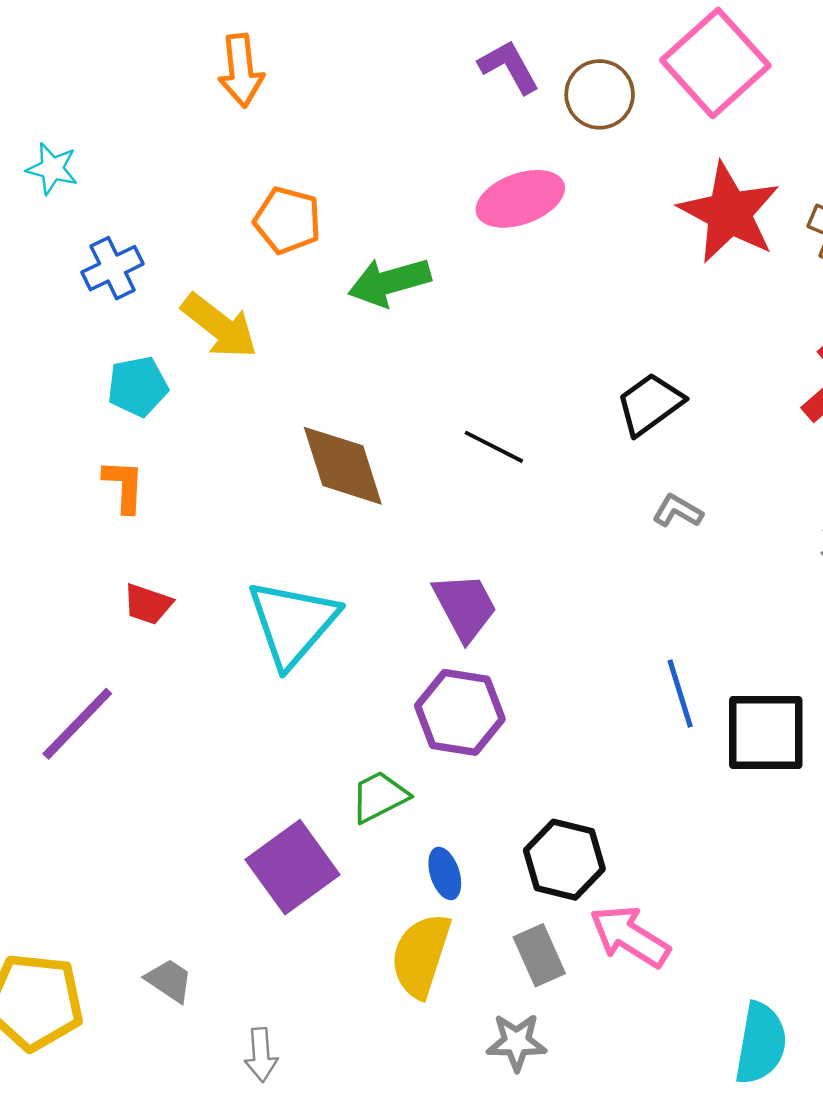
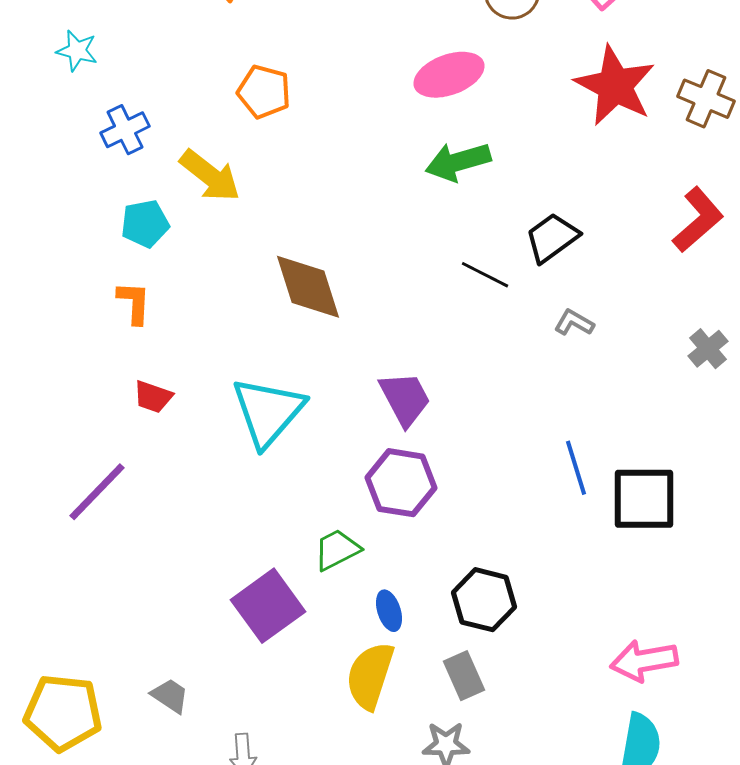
green arrow: (389, 282) -> (458, 162), moved
black line: (494, 447) -> (485, 275), moved
pink arrow: (630, 936) -> (644, 661), moved, turned -42

